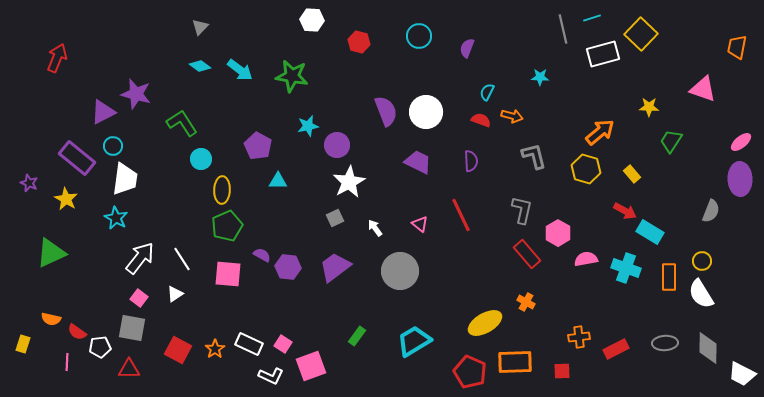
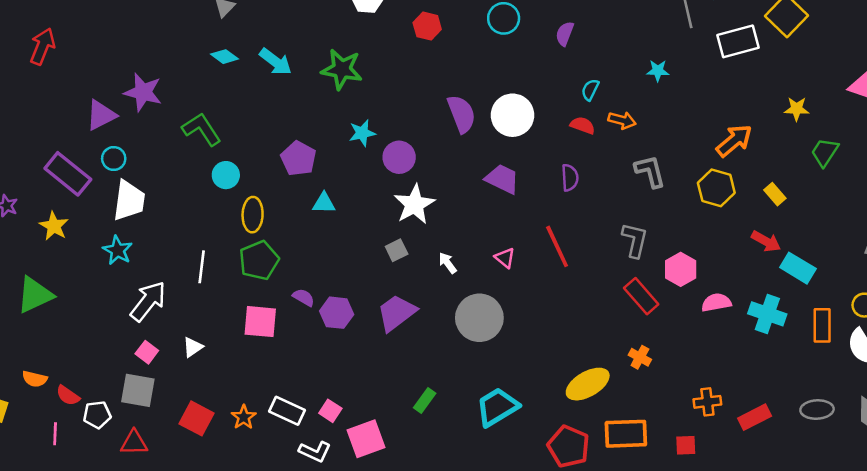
white line: (182, 259) -> (202, 267), moved, turned 40

